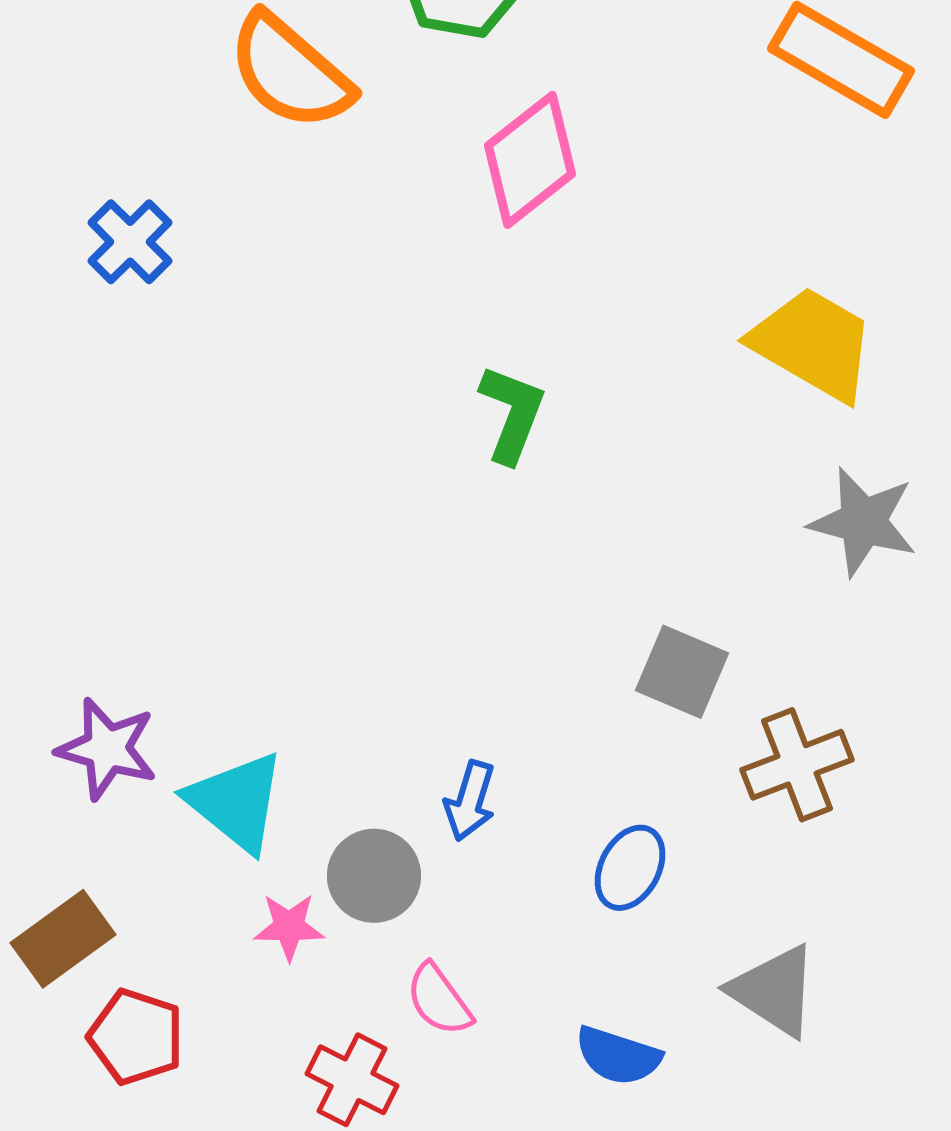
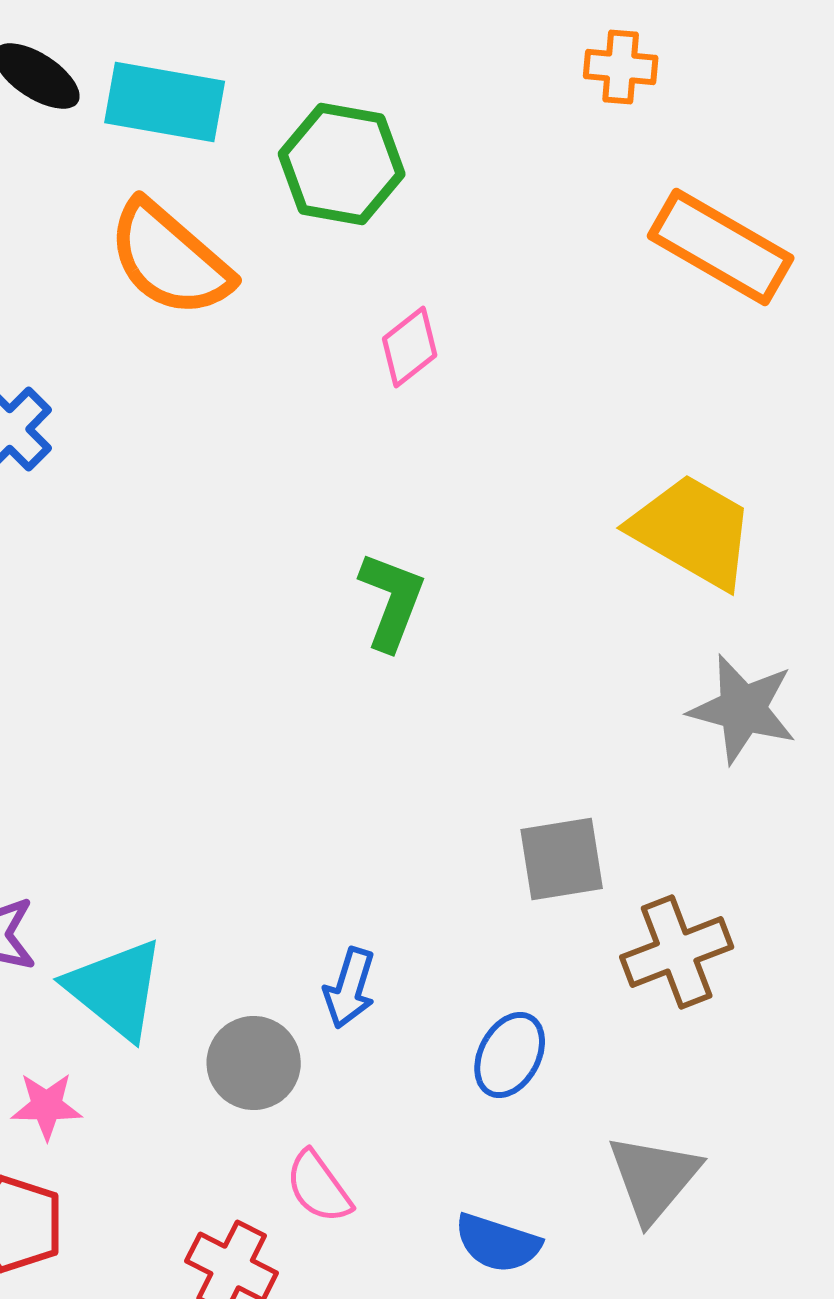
pink diamond: (530, 160) -> (410, 347), size x0.6
gray square: (682, 672) -> (562, 859), turned -32
pink star: (289, 927) -> (47, 1106), moved
gray triangle: (774, 991) -> (654, 1178), turned 37

